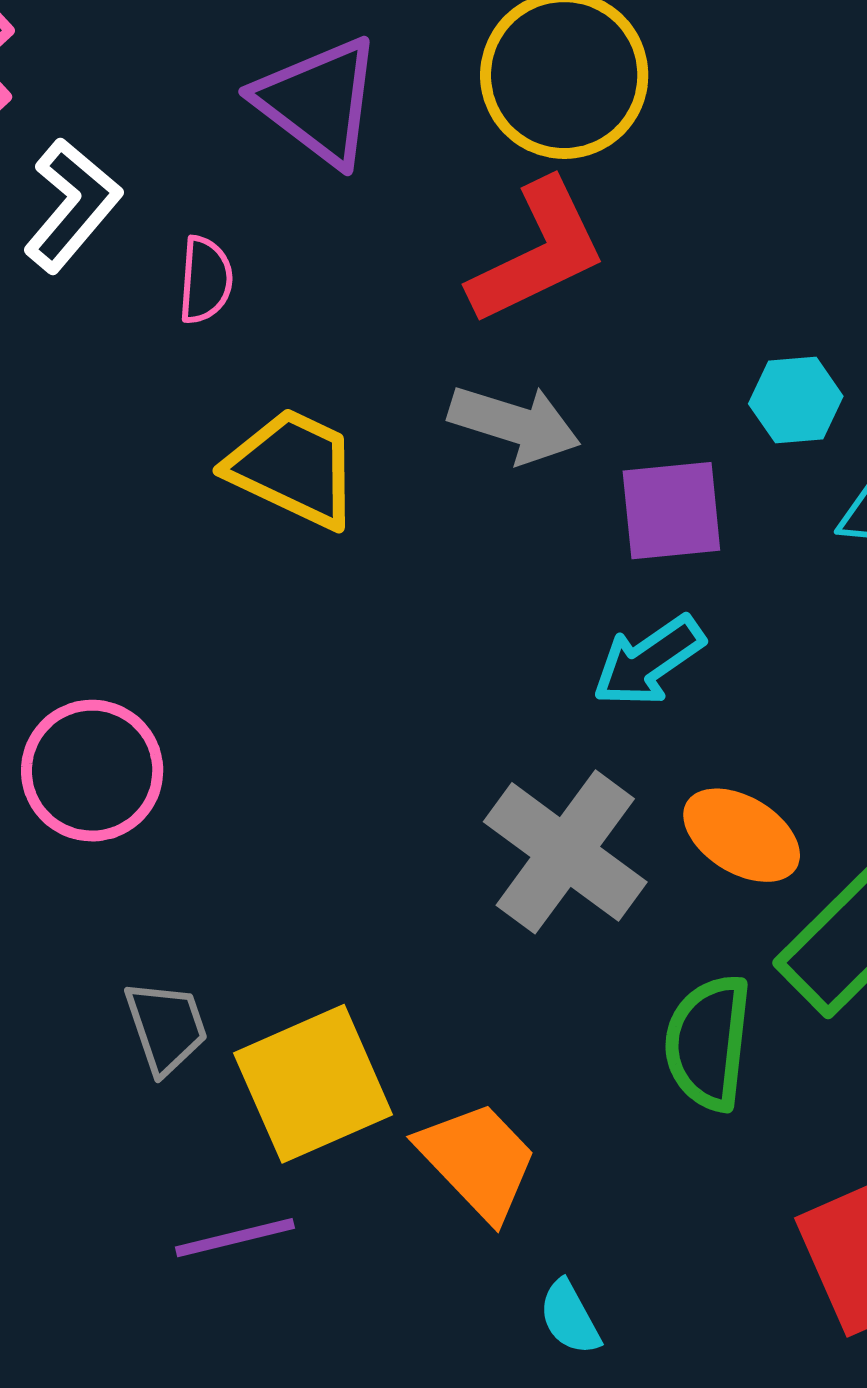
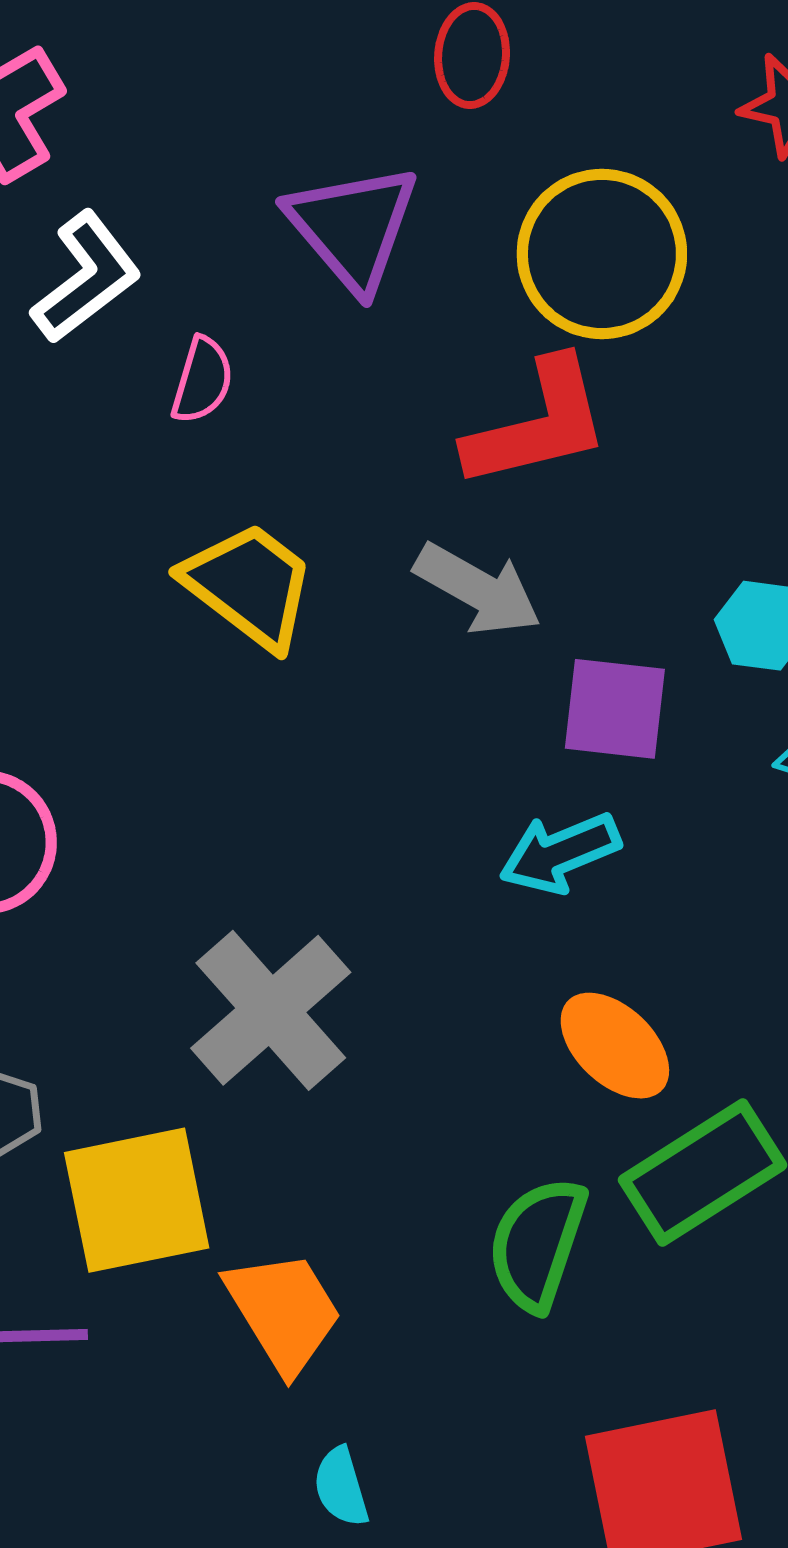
gray cross: (565, 852) -> (271, 1010), moved

